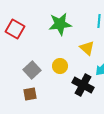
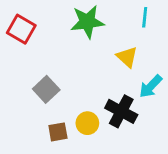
yellow circle: (60, 66) -> (87, 123), moved
brown square: (30, 94) -> (58, 132), moved

